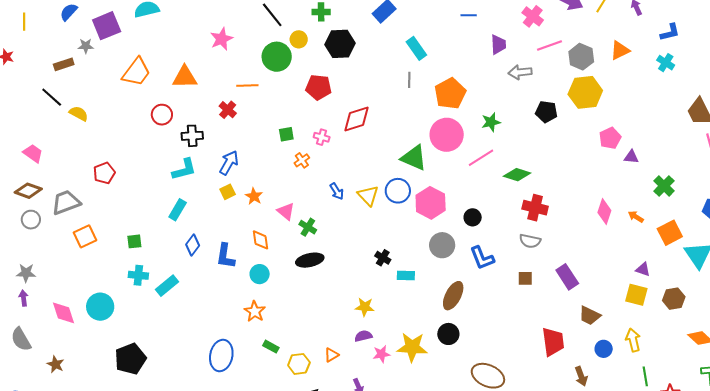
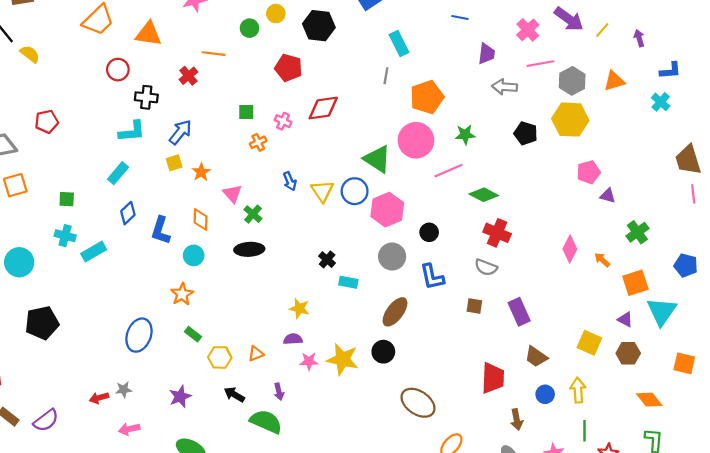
green circle: (277, 57) -> (249, 28), size x0.6
purple triangle: (643, 269) -> (625, 319), moved

